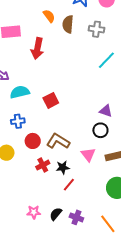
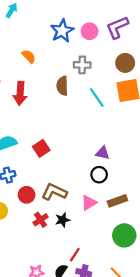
brown semicircle: (68, 24) -> (62, 86), moved
cyan line: (106, 60) -> (97, 98), turned -72
pink triangle: (88, 155) -> (89, 203), turned 42
red line: (69, 185) -> (75, 255), moved

